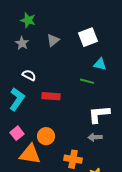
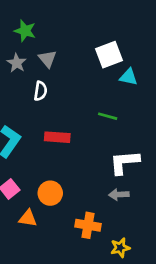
gray triangle: (53, 40) -> (47, 59), moved, turned -32
cyan triangle: (100, 64) -> (129, 77), moved
white semicircle: (29, 75) -> (40, 91), moved, turned 72
orange triangle: (30, 154) -> (28, 218), size x0.6

